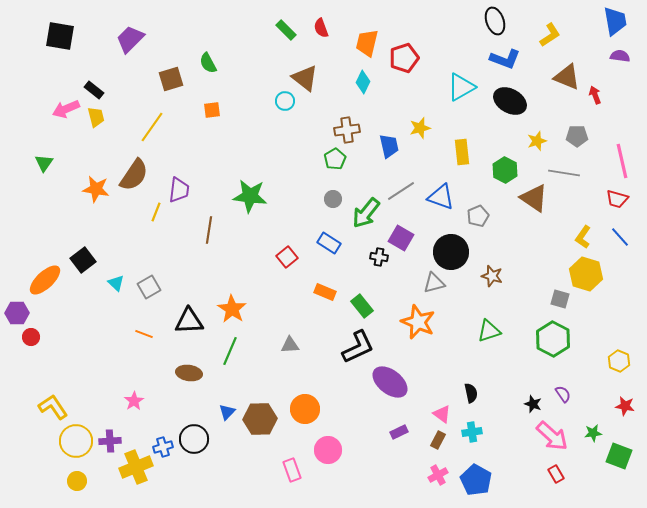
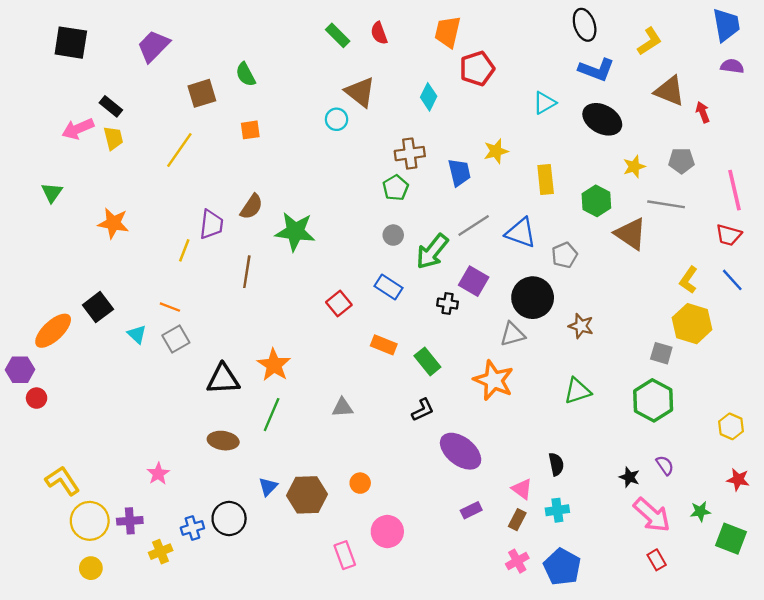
orange trapezoid: (367, 43) -> (448, 32), moved
cyan triangle: (461, 87) -> (544, 103), size x0.7
brown semicircle: (134, 175) -> (251, 207), moved, size x0.7
orange line: (144, 334) -> (170, 307), moved
black L-shape: (358, 347) -> (423, 410), size x0.6
orange circle: (305, 409) -> (360, 483), size x0.6
yellow cross: (136, 467) -> (161, 552), size x0.6

